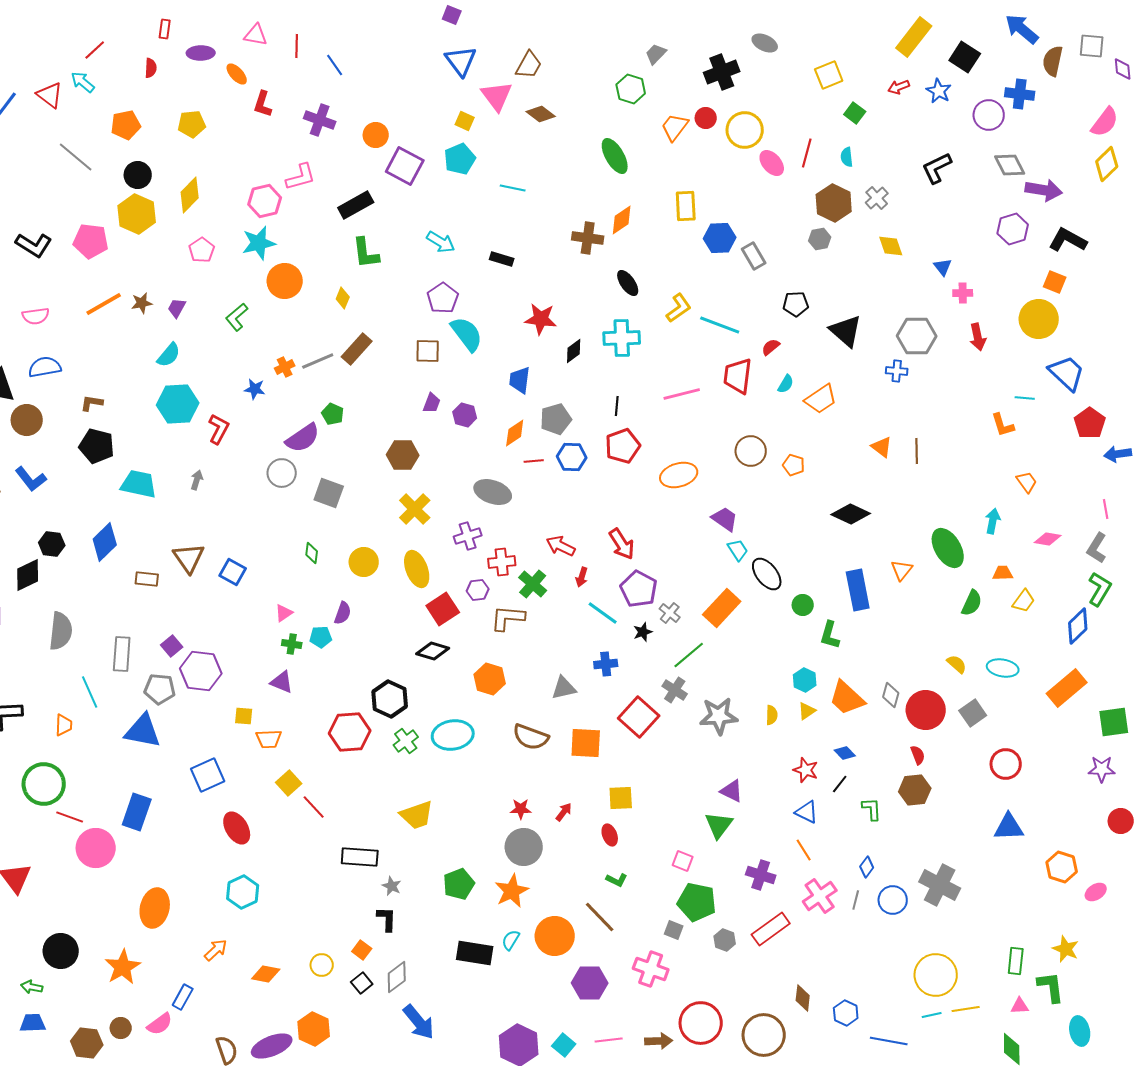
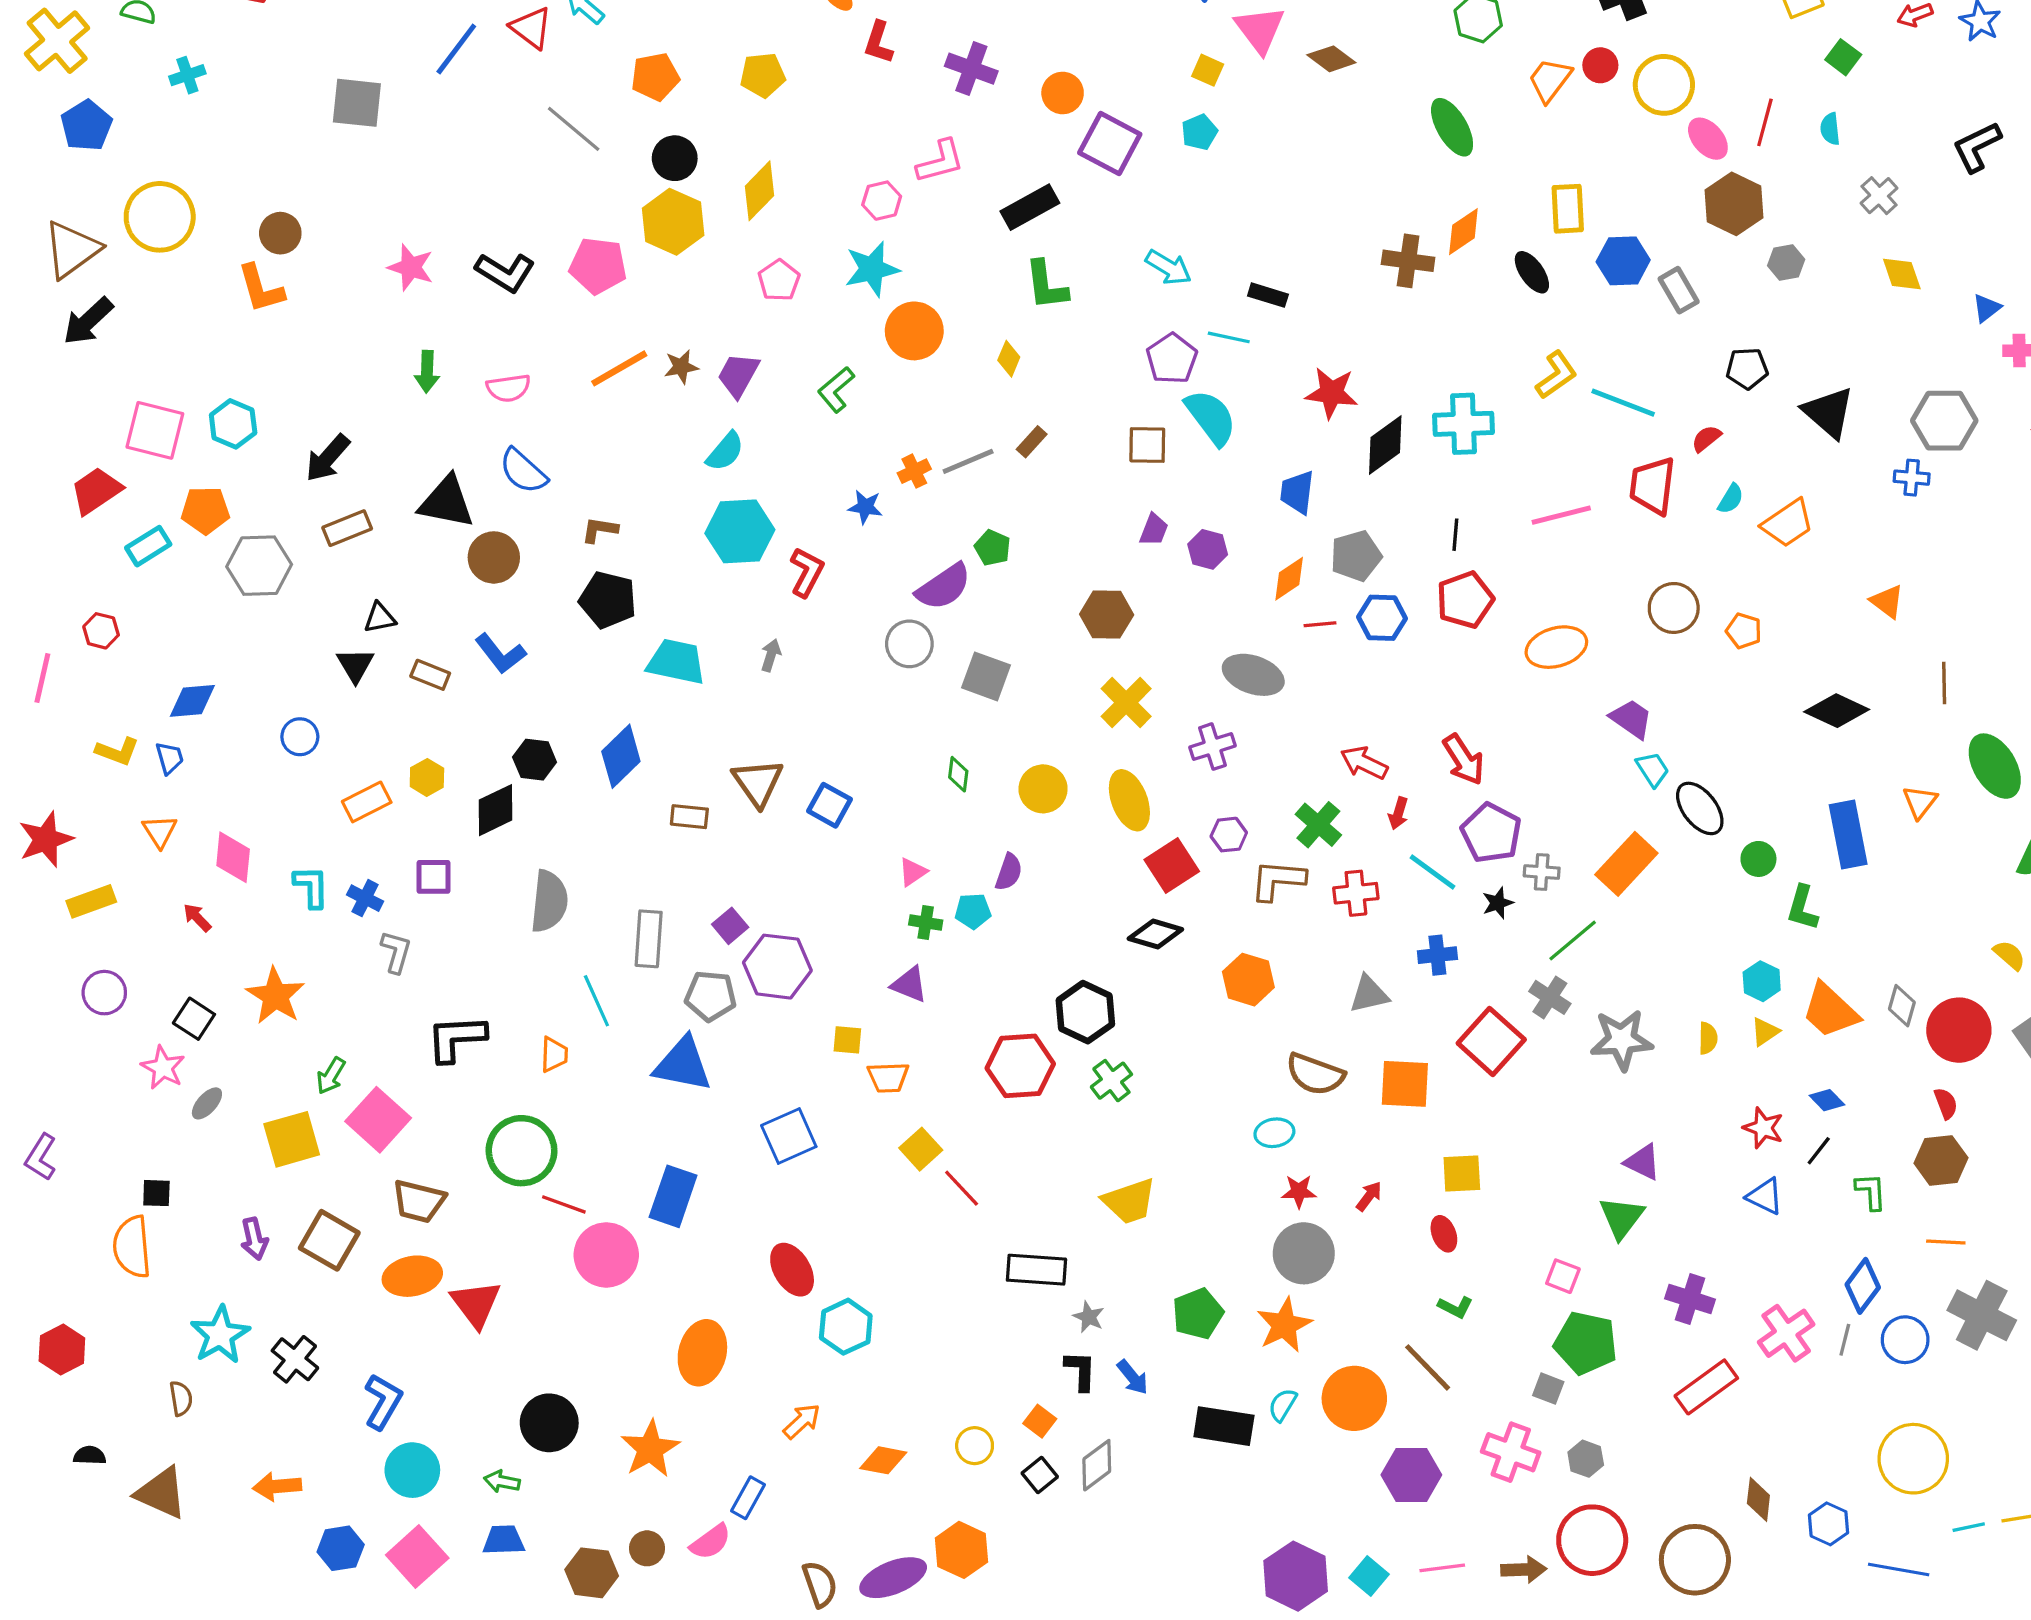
cyan pentagon: (460, 159) -> (1199, 132), size x0.7
cyan line: (513, 188) -> (1229, 337), moved
pink hexagon: (265, 201) -> (882, 201), size x0.7
brown hexagon: (834, 203) -> (1734, 204), moved
blue triangle: (943, 267) -> (1987, 308), turned 30
black ellipse: (628, 283) -> (1532, 272), moved
purple trapezoid: (177, 308) -> (738, 375), size x1.4
brown rectangle: (357, 349) -> (1032, 442), size x0.6
black diamond: (574, 351) -> (1385, 445), size x1.5
blue semicircle: (45, 367) -> (523, 471), turned -128
brown line: (917, 451) -> (1944, 683), moved
red cross: (502, 562) -> (1356, 893), moved
gray cross: (670, 613) -> (1542, 872), turned -35
cyan ellipse: (453, 735) -> (1274, 1133), moved, size x0.6
red ellipse: (237, 828) -> (792, 1270), moved
orange line: (804, 850) -> (1946, 1242), moved, turned -55
blue diamond: (867, 867) -> (1863, 1286), size x1.5
gray hexagon: (725, 940) -> (1586, 1459), moved
yellow circle: (936, 975) -> (1913, 1459), moved
blue arrow: (419, 1022) -> (1133, 1377), moved, size x0.6

